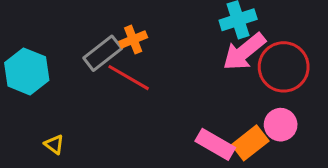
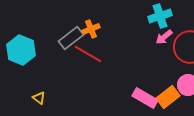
pink arrow: (244, 52) -> (164, 37), size x0.6

